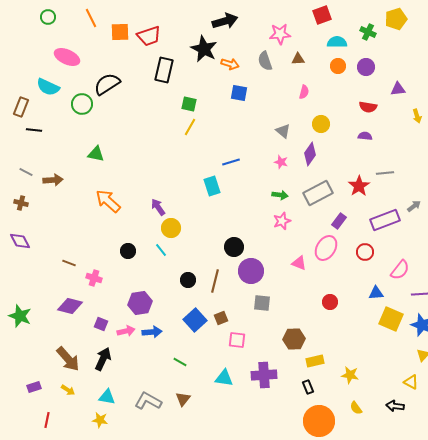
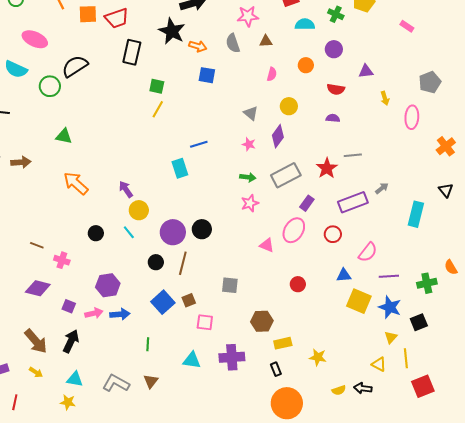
orange circle: (338, 66) -> (306, 65), moved
purple circle: (251, 271) -> (173, 232), moved
green line: (180, 362) -> (148, 344), turned 64
yellow semicircle: (356, 408) -> (339, 390), moved, turned -72

